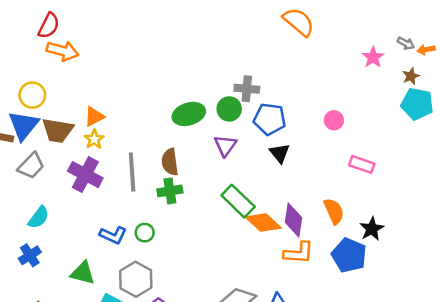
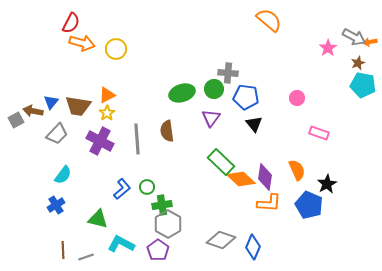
gray arrow: (406, 43) -> (354, 37), size x1.6
yellow circle: (32, 95) -> (116, 49), moved
blue triangle: (23, 125) -> (51, 102), size x0.6
green cross: (170, 191) -> (162, 205), moved
blue L-shape: (113, 235) -> (122, 189), turned -65
gray hexagon: (136, 279) -> (168, 224), moved

